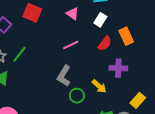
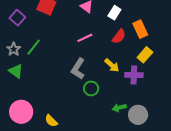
purple cross: (118, 68) -> (134, 75), moved
yellow arrow: (99, 86) -> (112, 65), moved
yellow rectangle: (138, 100) -> (145, 55), moved

